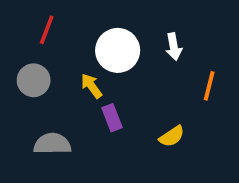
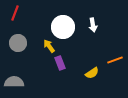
red line: (47, 30) -> (15, 13), moved
orange line: (209, 86) -> (115, 60), moved, turned 56
gray semicircle: (52, 144) -> (14, 82), moved

